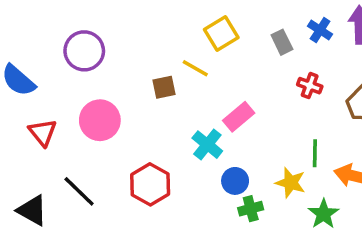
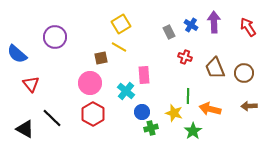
yellow square: (221, 34) -> (121, 24), moved
pink rectangle: (239, 117) -> (144, 75), turned -54
pink circle: (100, 120) -> (90, 83), moved

